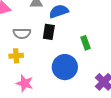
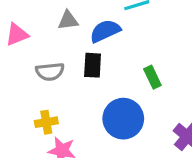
yellow cross: (16, 56) -> (46, 122), moved

